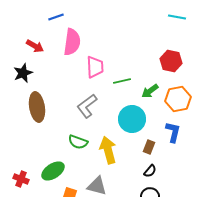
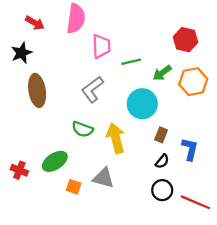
blue L-shape: (173, 132) -> (190, 149), moved

